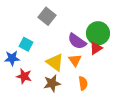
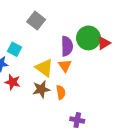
purple semicircle: (77, 41) -> (67, 46), turned -126
red triangle: (96, 48) -> (104, 43), moved
orange semicircle: (83, 83) -> (61, 92), moved

